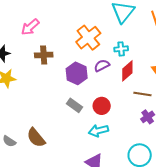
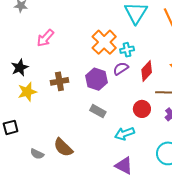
cyan cross: (121, 49) -> (127, 50), moved
brown cross: (44, 55) -> (59, 81), moved
red circle: (102, 106) -> (142, 109), moved

